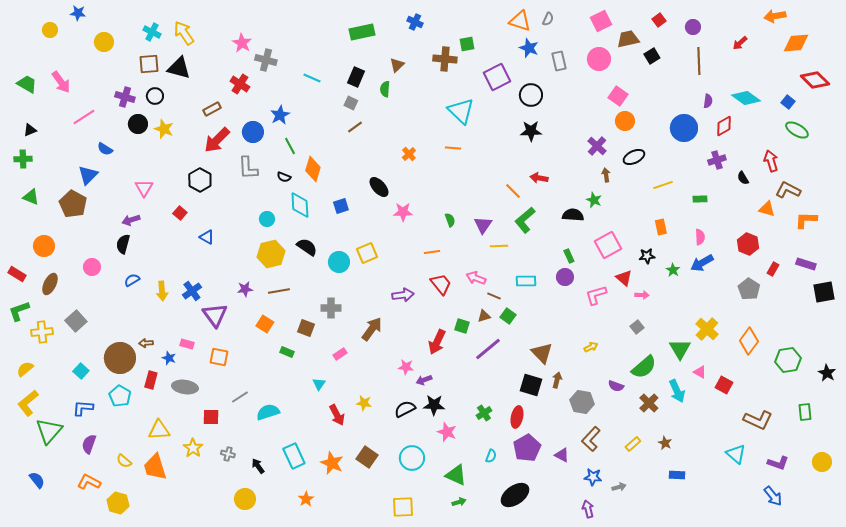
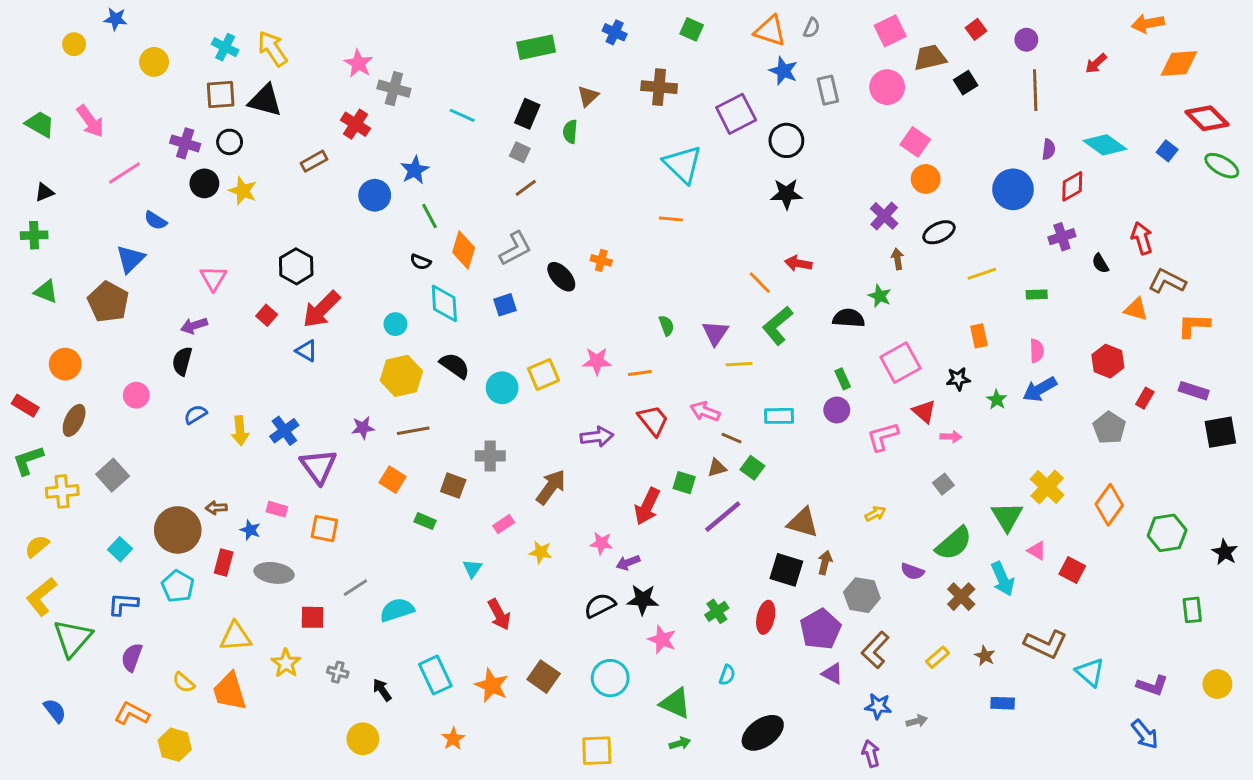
green square: (467, 44) -> (692, 29), moved, turned 35
green ellipse: (797, 130) -> (1222, 166), moved
red arrow: (217, 140) -> (321, 309), moved
orange cross: (409, 154) -> (601, 260), moved, turned -32
gray L-shape: (248, 168) -> (515, 249), moved, turned -115
pink star: (403, 212) -> (597, 361), moved
brown triangle: (542, 353) -> (803, 523), turned -30
yellow star: (364, 403) -> (541, 552), moved
brown L-shape: (758, 420) -> (1046, 644), moved
purple pentagon: (527, 448) -> (820, 629), moved

